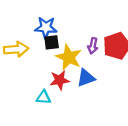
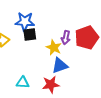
yellow star: (69, 57) -> (54, 48), moved, size x0.7
red star: (60, 80) -> (51, 85), moved

